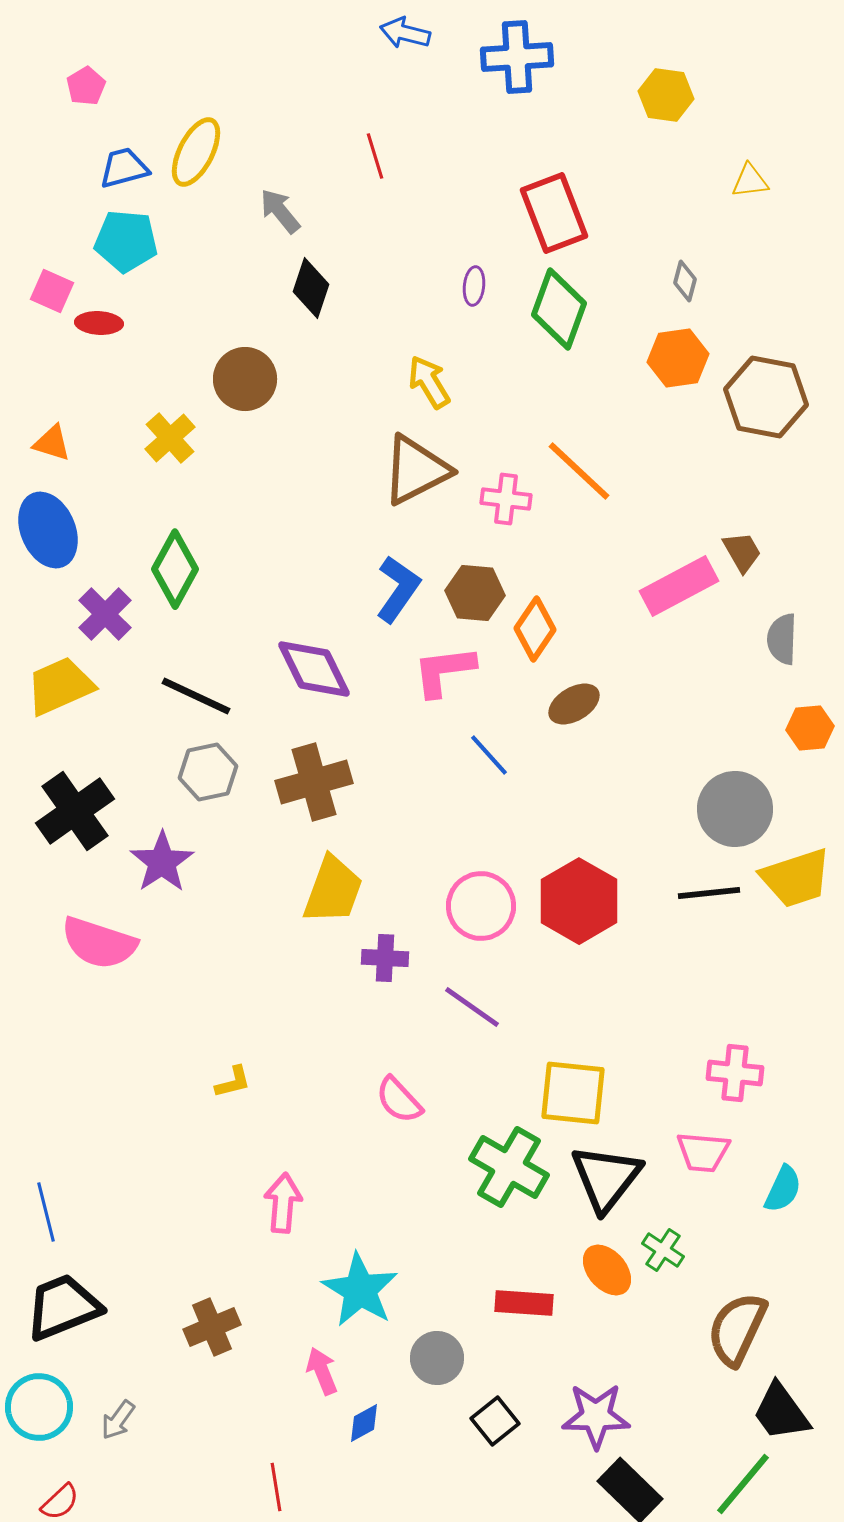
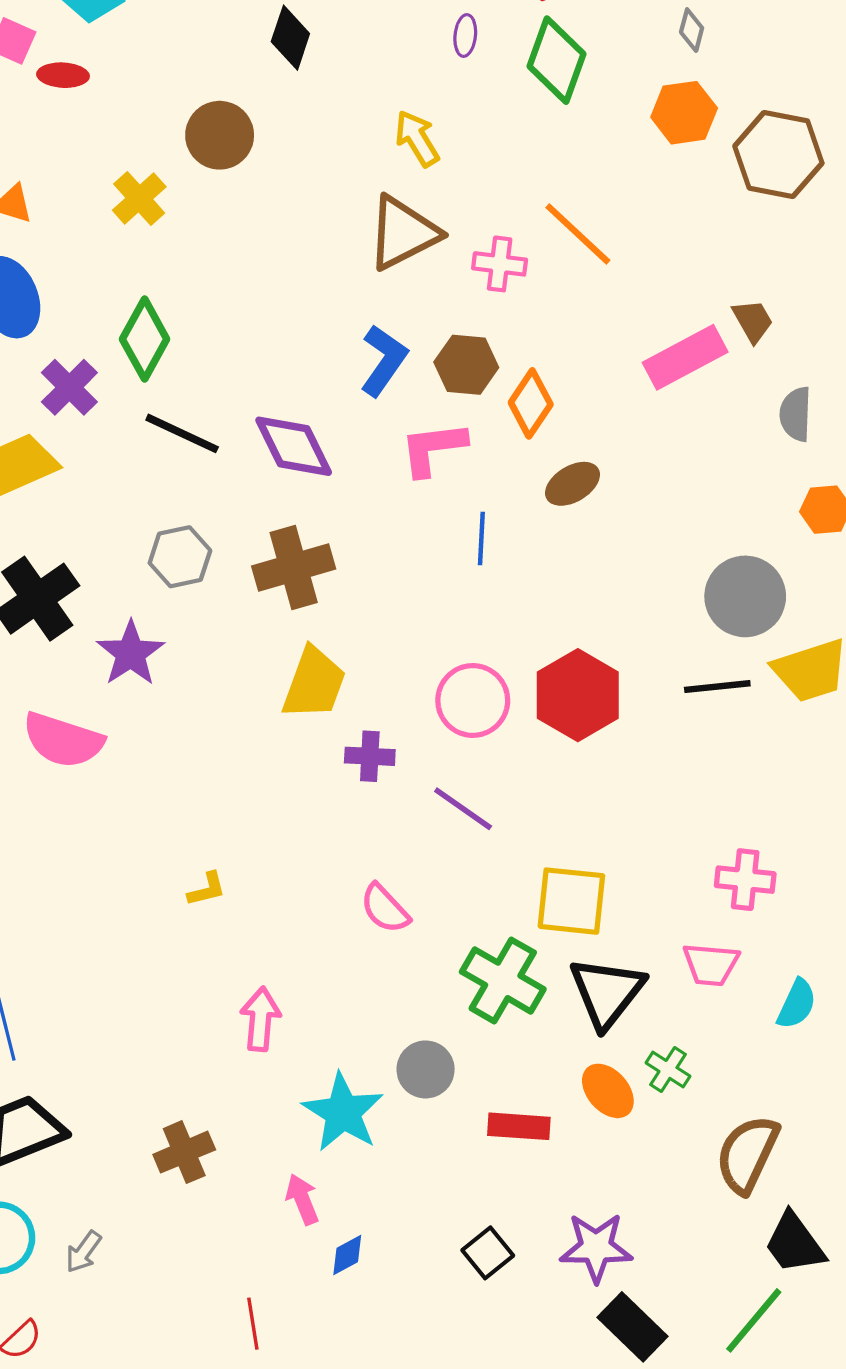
black line: (196, 696) -> (182, 433), moved
blue line: (489, 755) -> (481, 539), turned 45
gray circle: (437, 1358) -> (426, 1069), moved

